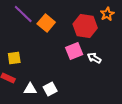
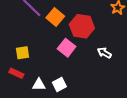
red hexagon: (85, 26) -> (82, 26), moved
pink square: (74, 51) -> (67, 48), moved, turned -30

